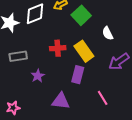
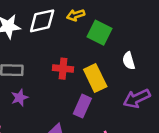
green square: (81, 15) -> (100, 33), turned -30
purple star: (38, 76) -> (20, 98), moved

